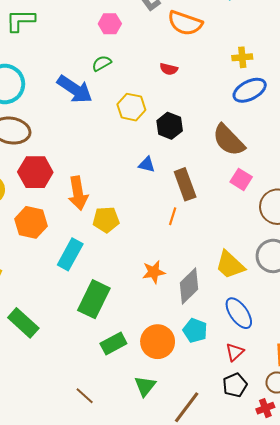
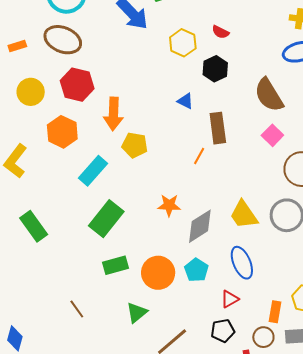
red semicircle: (169, 69) -> (220, 32), moved

